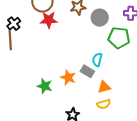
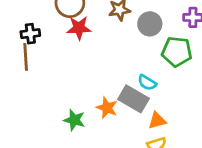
black cross: (14, 24) -> (30, 34), turned 32
cyan semicircle: (97, 60) -> (147, 83), turned -72
gray rectangle: (87, 71) -> (133, 99), size x1.5

